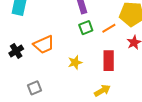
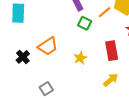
green square: (86, 28) -> (85, 23), turned -32
orange line: (109, 28) -> (105, 12), moved

